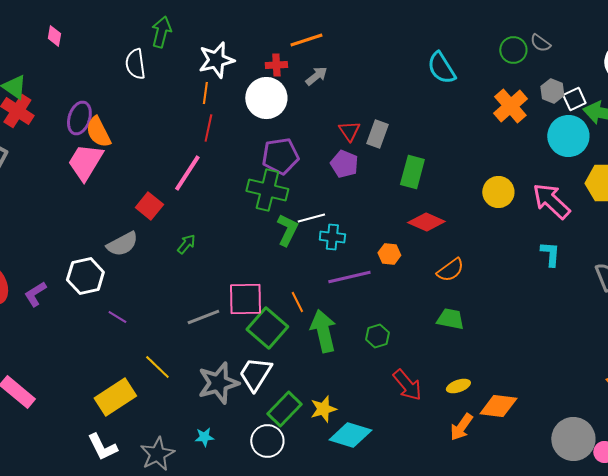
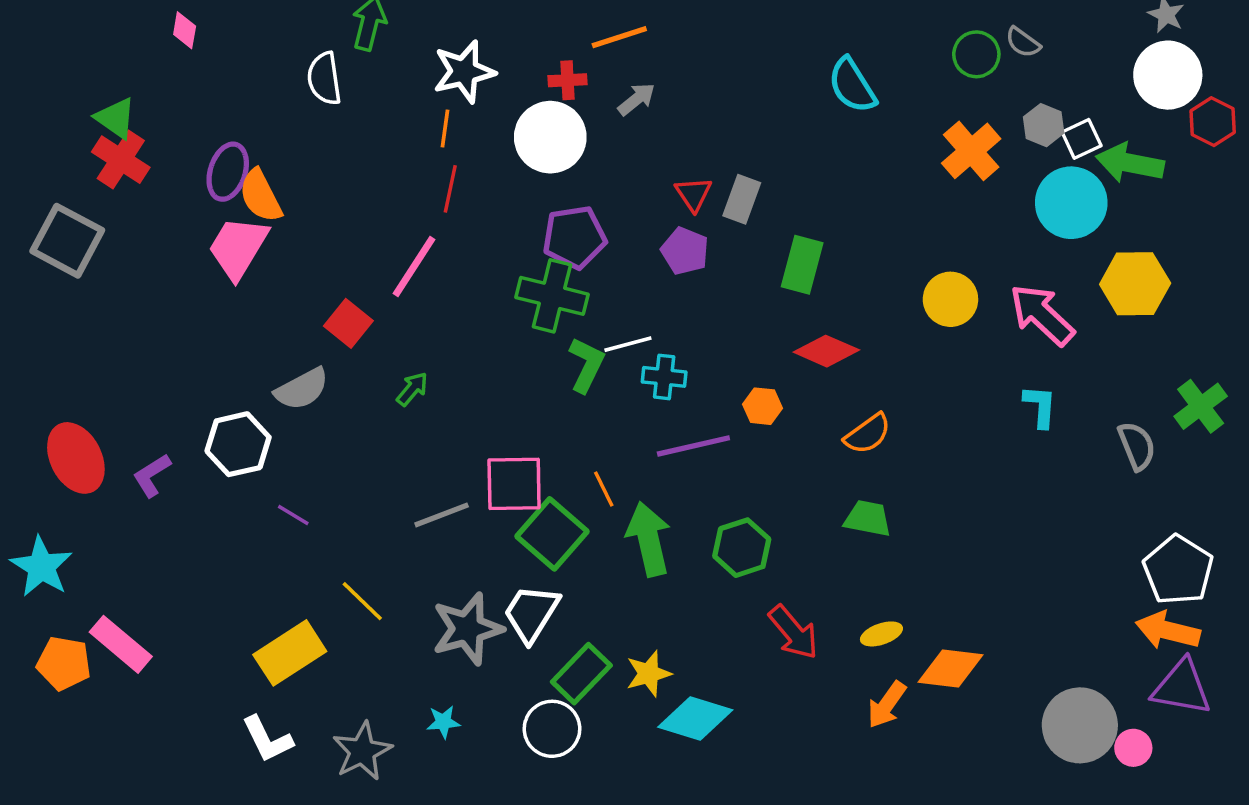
green hexagon: (377, 336) -> (742, 548), size x1.4

